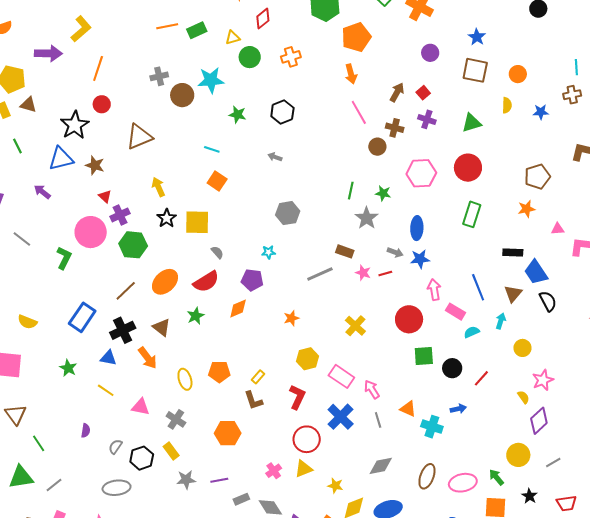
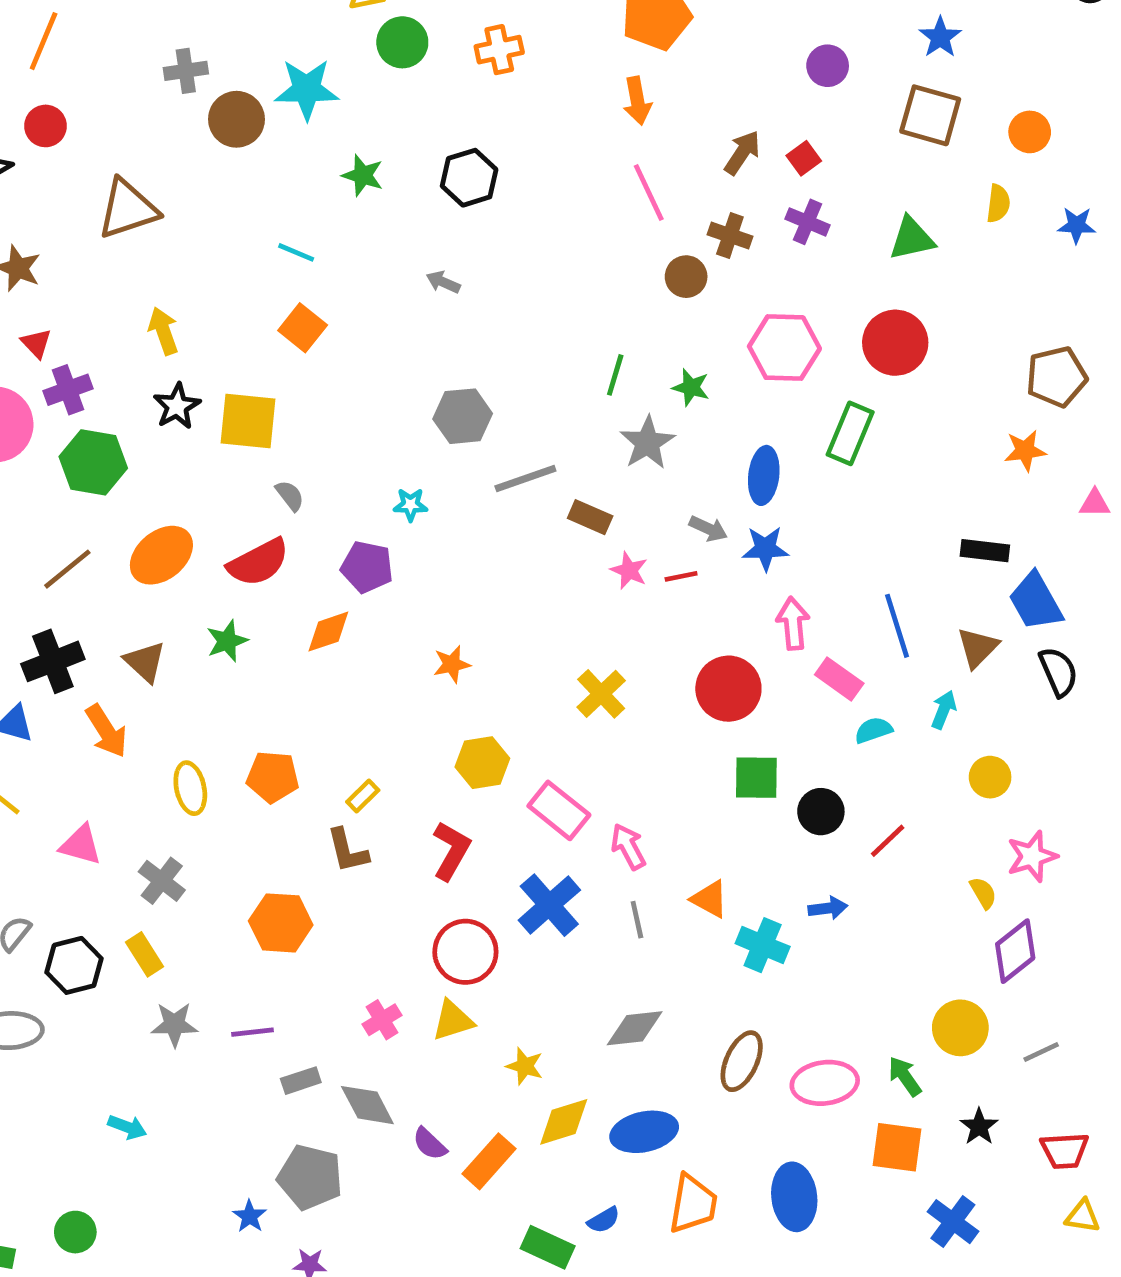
green rectangle: (472, 214) -> (850, 433), moved
gray line: (320, 274) -> (525, 478), moved

